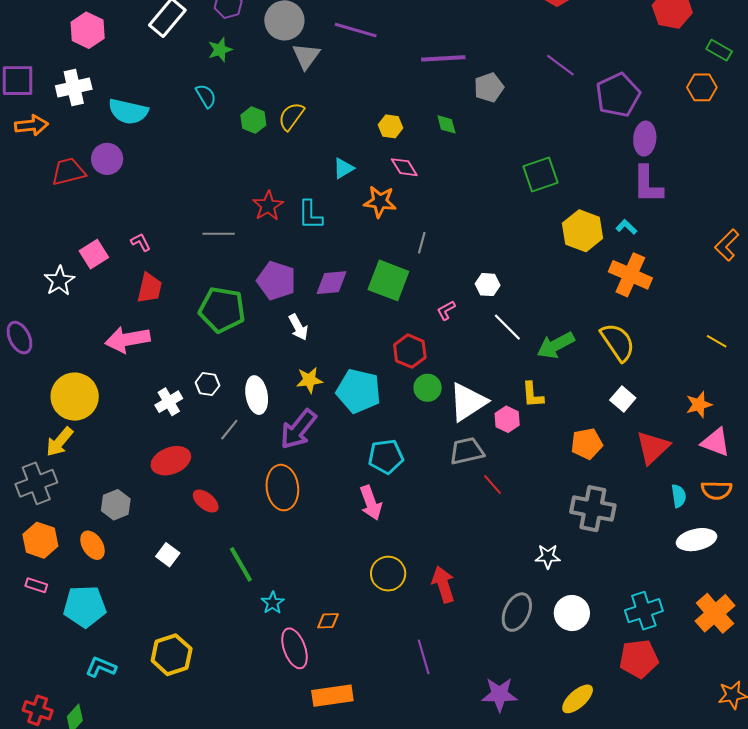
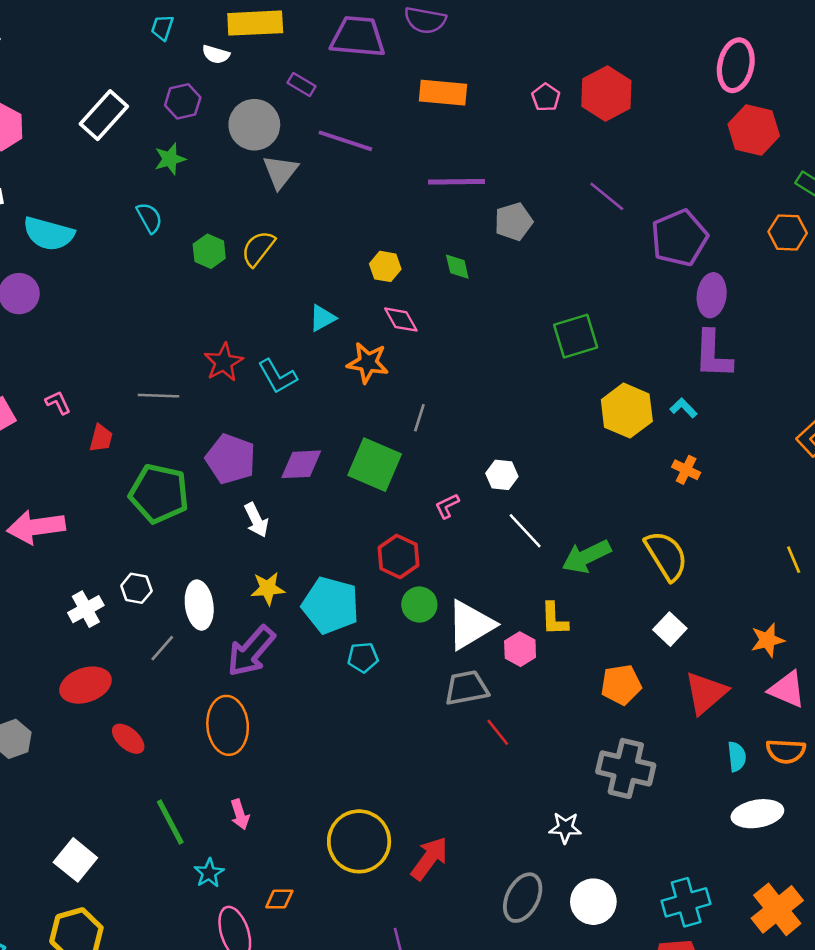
cyan L-shape: (310, 215) -> (277, 376), turned -32
orange cross: (630, 275) -> (686, 470), size x0.5
red trapezoid: (150, 288) -> (101, 438), moved, size x0.7
yellow line: (717, 341) -> (794, 560), turned 35
cyan pentagon: (386, 457) -> (363, 657), moved, size x0.7
pink arrow: (371, 503) -> (240, 814), moved, size x0.7
white square: (168, 555) -> (75, 860), moved, size x1.4
yellow circle: (388, 574) -> (359, 841), size x1.4
red arrow: (443, 584) -> (429, 858), turned 51

